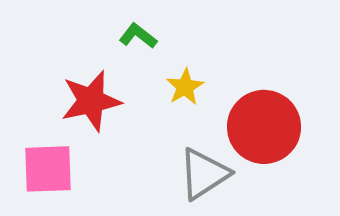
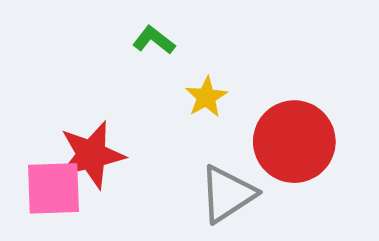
red star: (91, 101) -> (91, 155), moved

